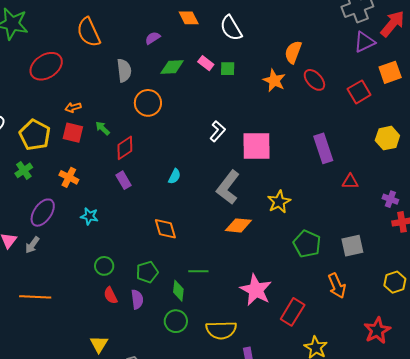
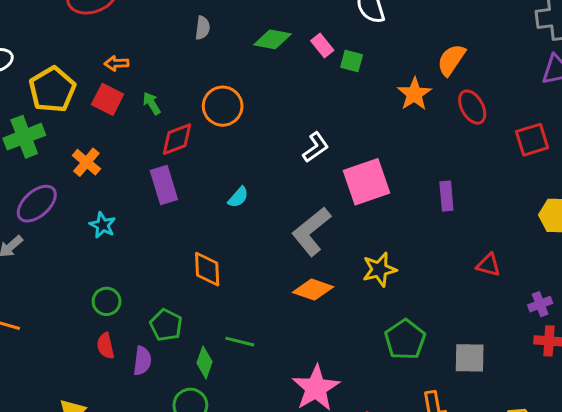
gray semicircle: (124, 70) -> (203, 28), size x0.7
orange circle: (148, 103) -> (223, 106), moved
pink square: (257, 146) -> (366, 182), turned -32
purple rectangle: (323, 148) -> (446, 196), moved, size x0.7
green cross: (24, 170) -> (24, 137), size x1.5
purple rectangle: (124, 180) -> (164, 185), size x1.4
purple cross: (390, 199) -> (540, 304), turned 35
green pentagon: (147, 272) -> (166, 325), turned 30

